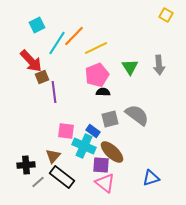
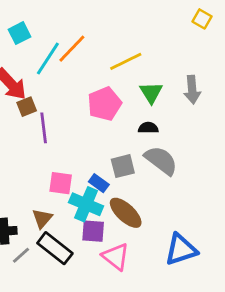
yellow line: (96, 48) -> (126, 61), moved
black semicircle: (103, 92) -> (148, 128), moved
purple square: (101, 165) -> (93, 231), moved
blue triangle: (151, 178) -> (181, 250), size x1.4

